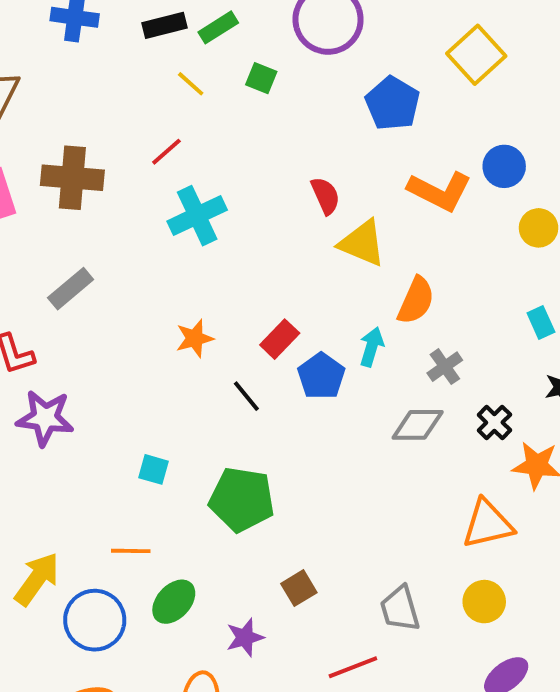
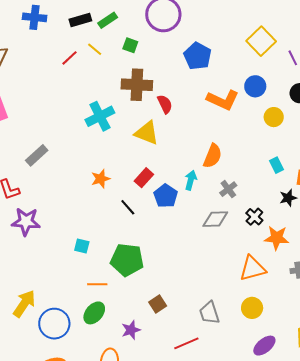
yellow square: (476, 55) -> (261, 41), moved
red line: (166, 152) -> (69, 58), moved
brown cross: (72, 178) -> (137, 85), moved
yellow triangle: (362, 243) -> (147, 133), moved
orange line: (131, 551) -> (97, 284), moved

